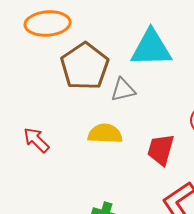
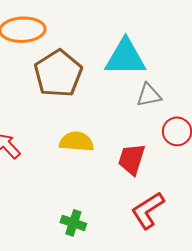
gray triangle: (123, 90) -> (149, 95), moved

